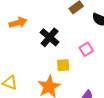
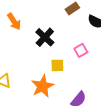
orange arrow: (18, 23) -> (14, 22), turned 72

